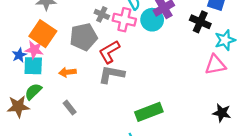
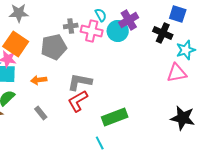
gray cross: (102, 14) -> (71, 26), turned -32
red L-shape: (109, 52) -> (78, 101), moved
black star: (222, 113) -> (183, 118), size x1.4

